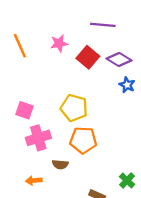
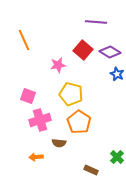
pink star: (59, 43) -> (58, 65), moved
orange pentagon: (83, 140) -> (79, 122), turned 30

